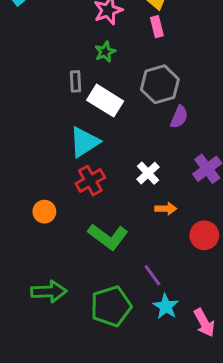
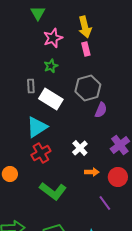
red circle: (204, 235) -> (118, 177), moved
purple line: (152, 275) -> (105, 203), moved

